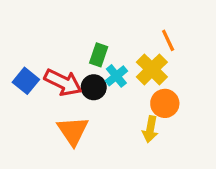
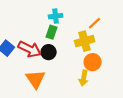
orange line: (168, 40) -> (95, 23), turned 72
yellow cross: (152, 69) -> (85, 41), turned 30
cyan cross: (116, 76) -> (56, 16), moved, turned 32

